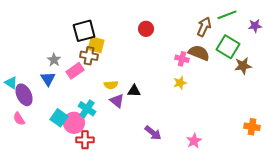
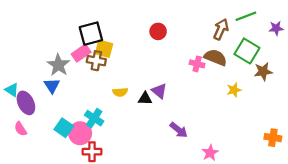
gray star: (54, 60) -> (58, 65), size x1.5
pink rectangle: (75, 71) -> (81, 53), moved
yellow star: (180, 83) -> (234, 90), moved
purple triangle: (117, 101) -> (159, 91), moved
purple arrow: (153, 133) -> (179, 130), moved

